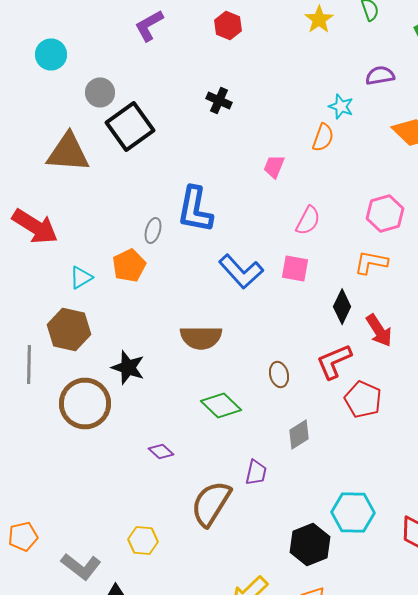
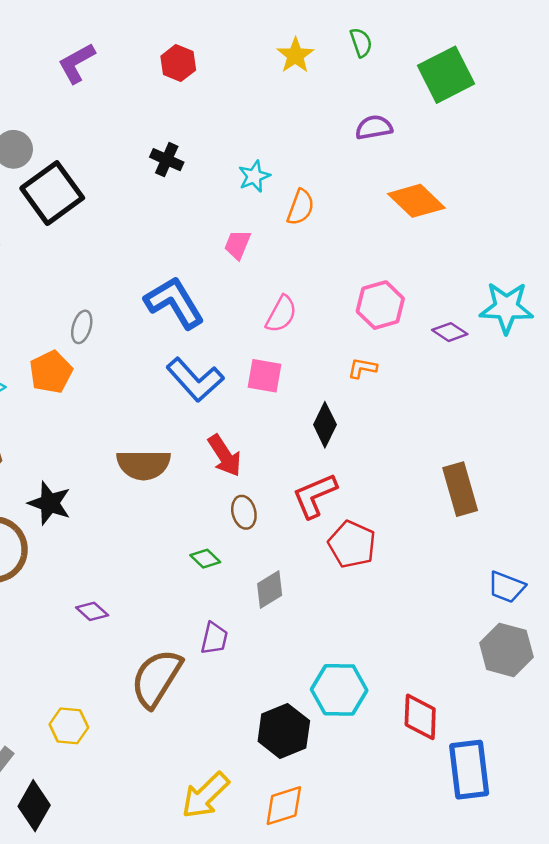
cyan star: (341, 106) -> (254, 176), moved, turned 30
blue L-shape: (195, 210) -> (174, 302), moved, turned 138
orange L-shape: (371, 262) -> (362, 368), size x0.7
red arrow: (379, 330) -> (225, 456), moved
green diamond: (221, 406) -> (205, 559), moved, size x0.6

